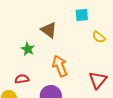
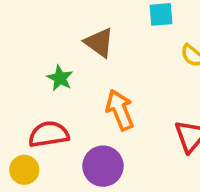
red semicircle: (22, 79) -> (49, 134), size x1.5

